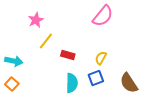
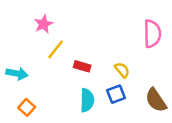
pink semicircle: (103, 16) -> (152, 34), moved, turned -40
yellow semicircle: (101, 58) -> (122, 70), turned 112
orange square: (12, 84) -> (27, 107), moved

